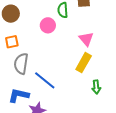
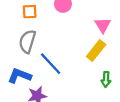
orange square: (12, 42) -> (30, 12), moved

